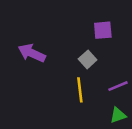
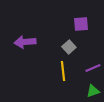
purple arrow: (32, 53) -> (25, 42), turned -30

